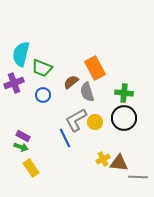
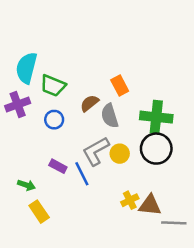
orange rectangle: (95, 68) -> (120, 86), size x0.7
green cross: (124, 93) -> (156, 117), size x1.4
purple rectangle: (23, 136) -> (58, 166), moved

